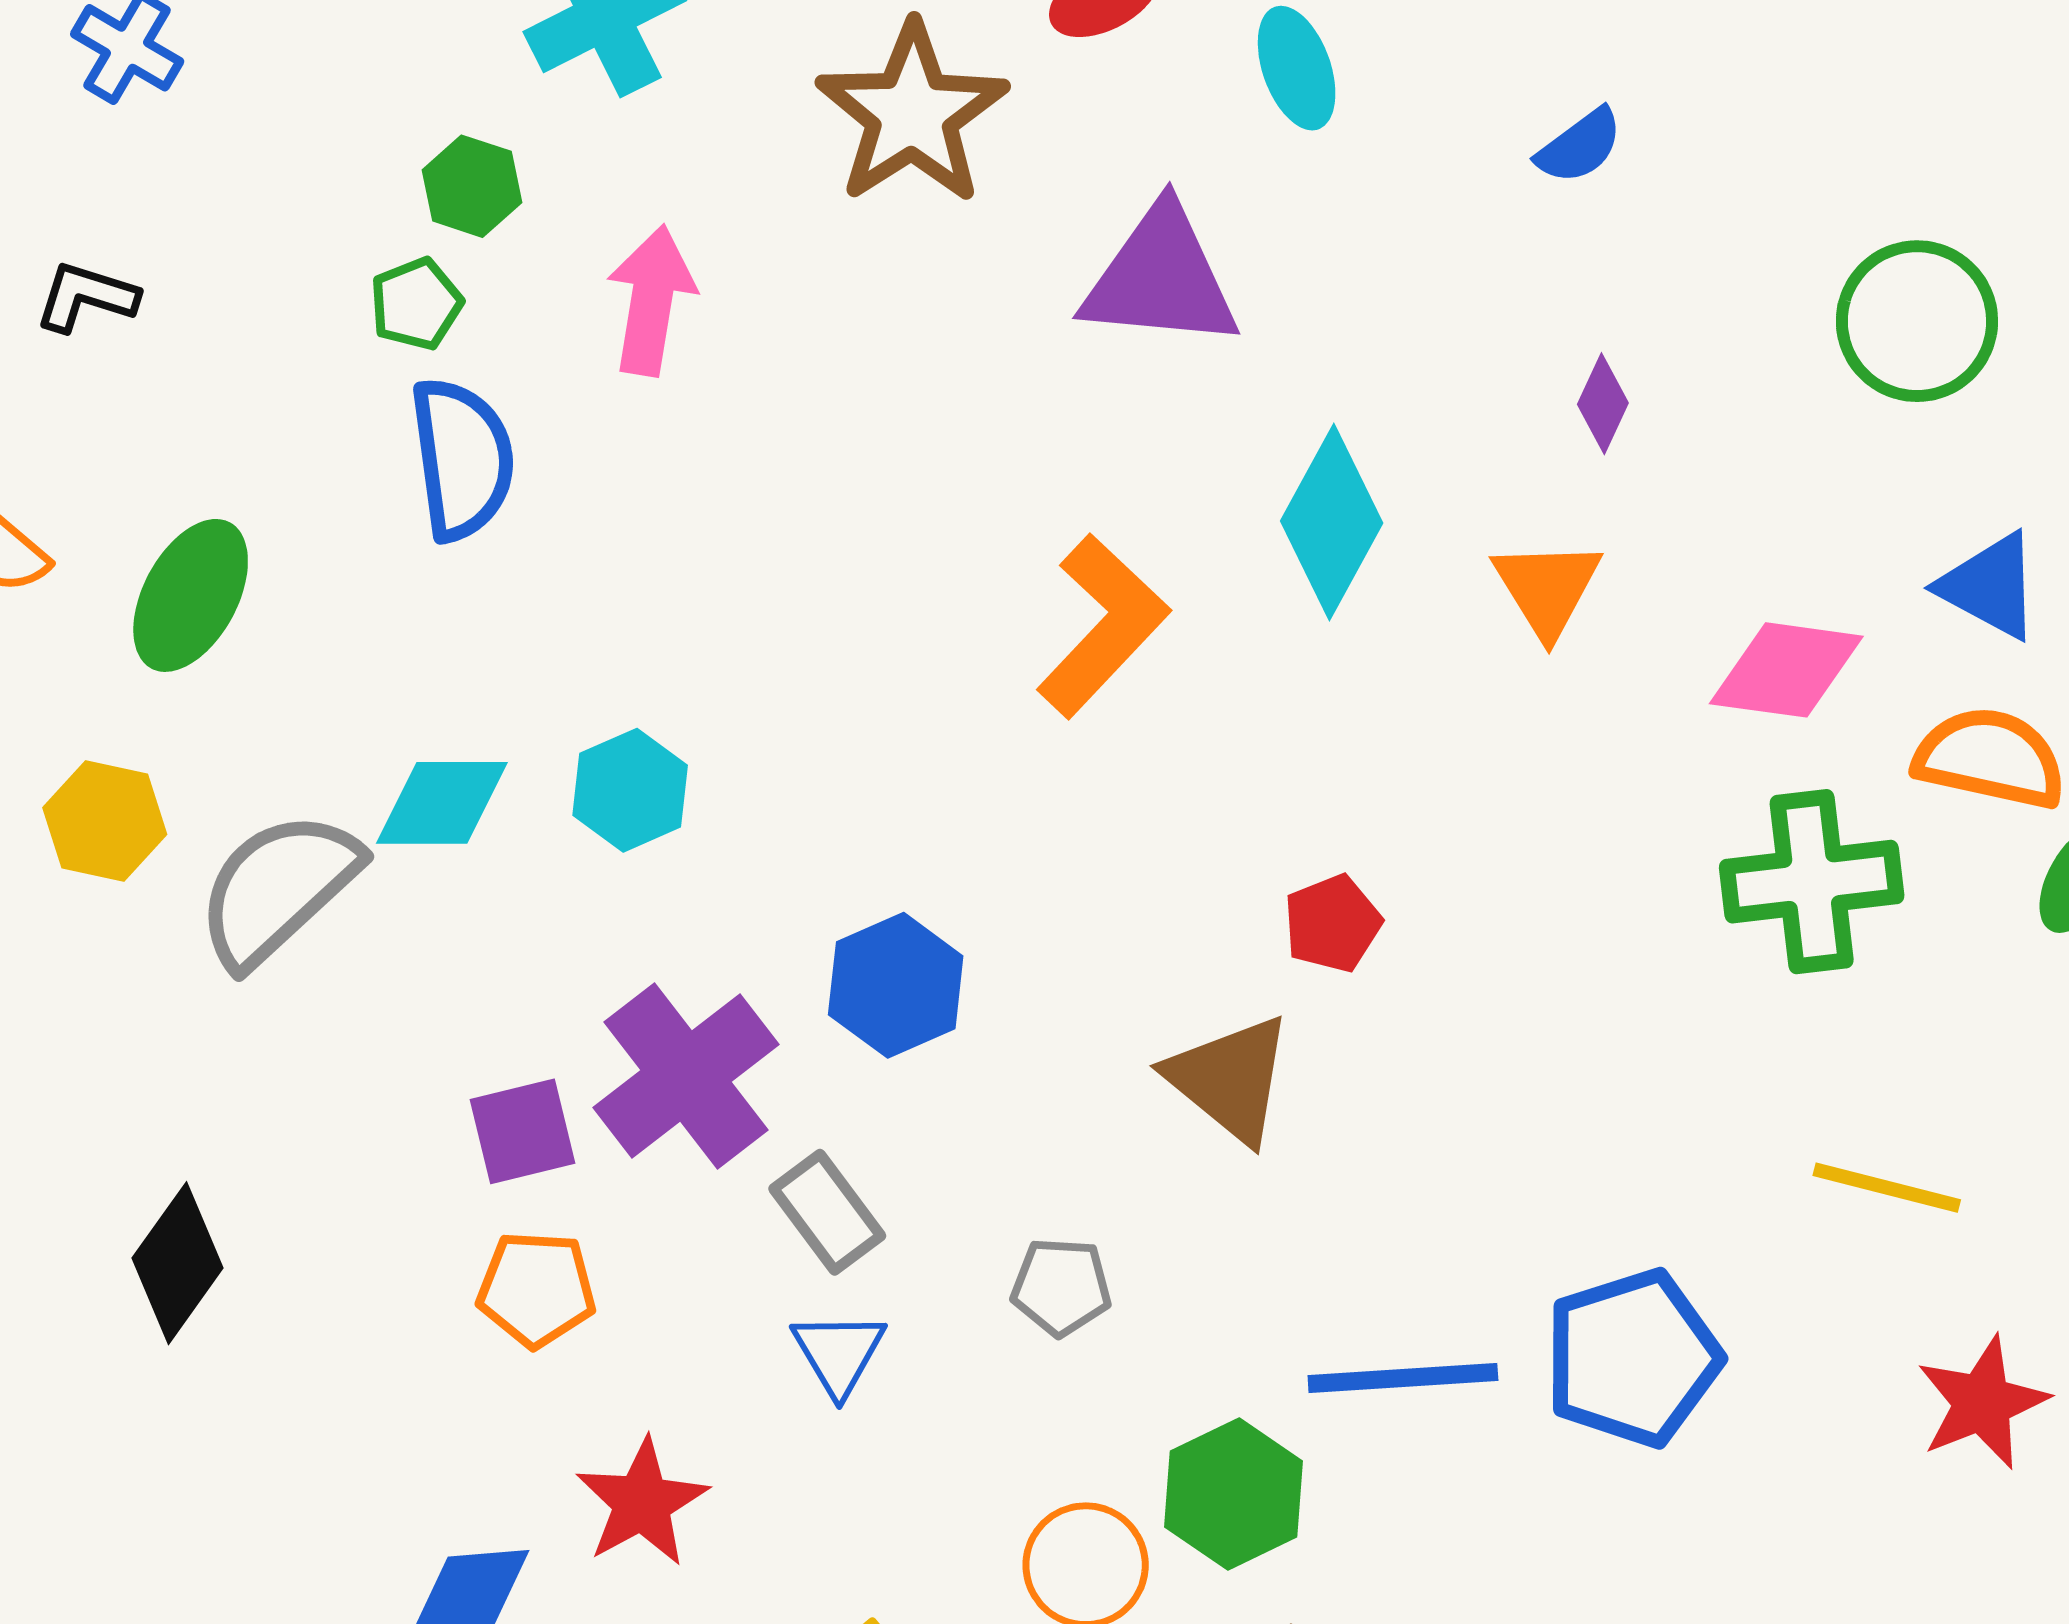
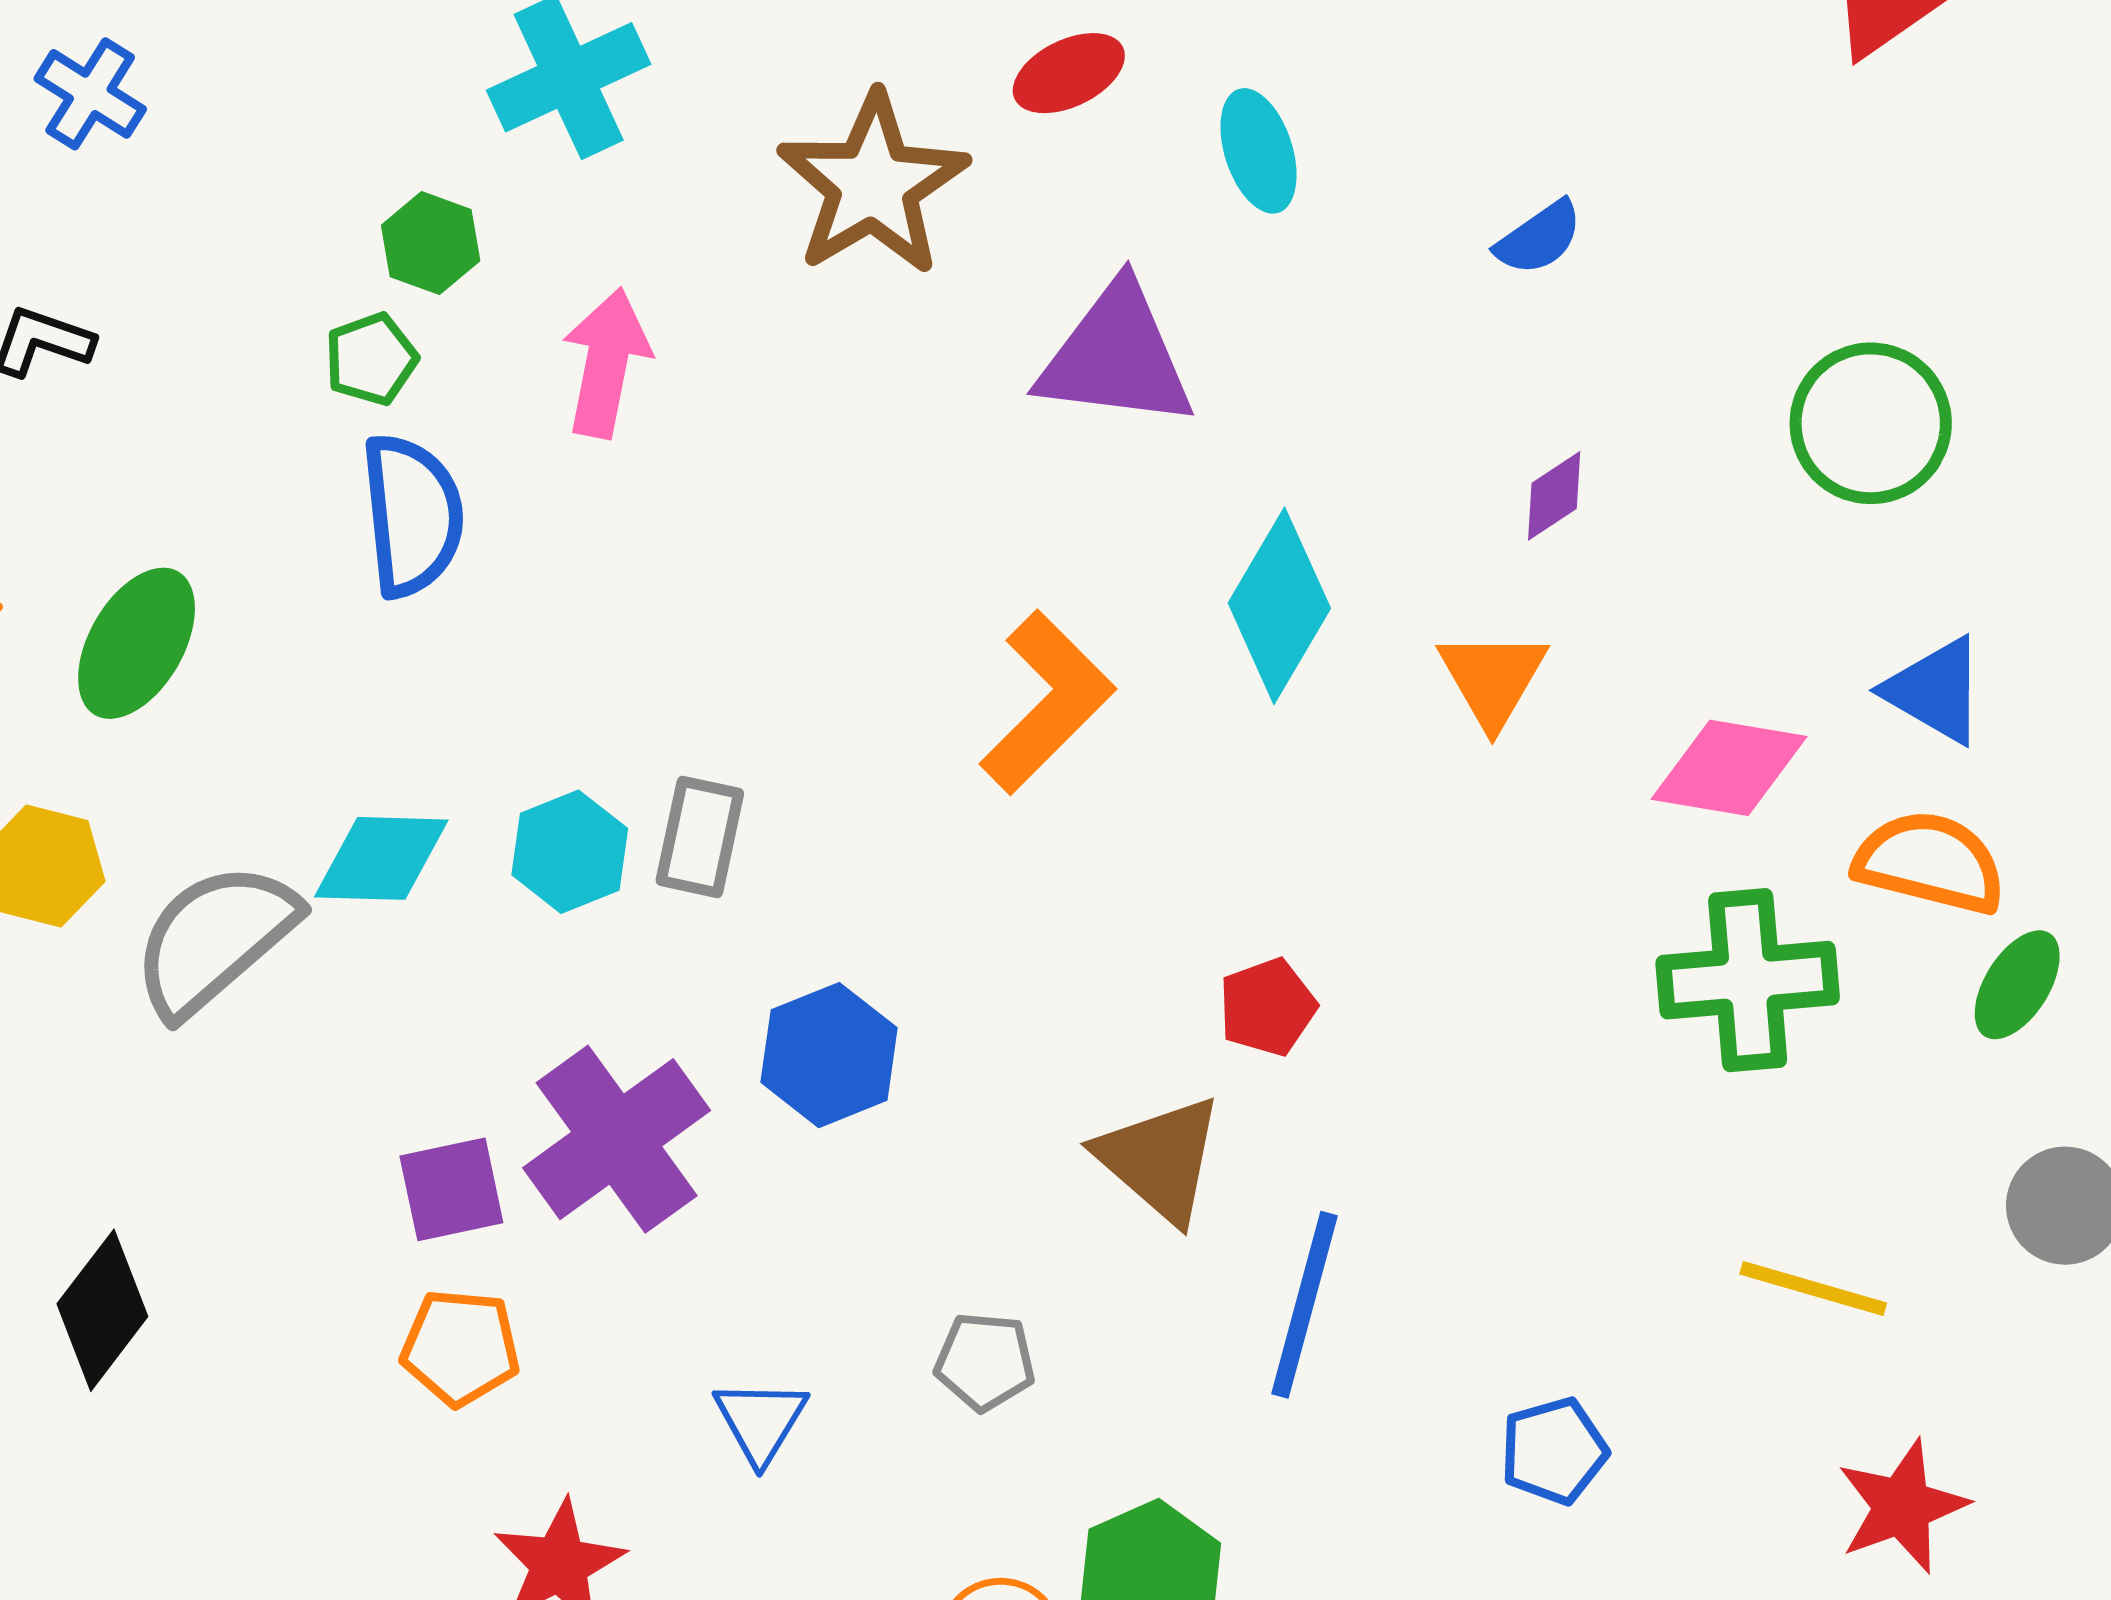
purple diamond: (1603, 404) -> (1554, 496), turned 30
gray rectangle: (827, 1212) -> (700, 837), moved, turned 47
blue pentagon: (1633, 1358) -> (1554, 1451), size x0.6
blue line: (1403, 1378) -> (1304, 1305), moved, turned -73

